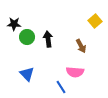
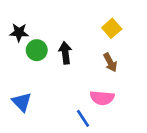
yellow square: (95, 21) -> (112, 28), moved
blue triangle: (27, 74) -> (22, 102), moved

